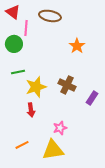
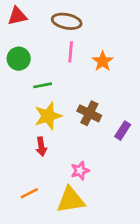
red triangle: (13, 12) -> (17, 16), turned -49
pink line: (26, 28) -> (71, 52), moved
green line: (18, 72) -> (43, 85), moved

